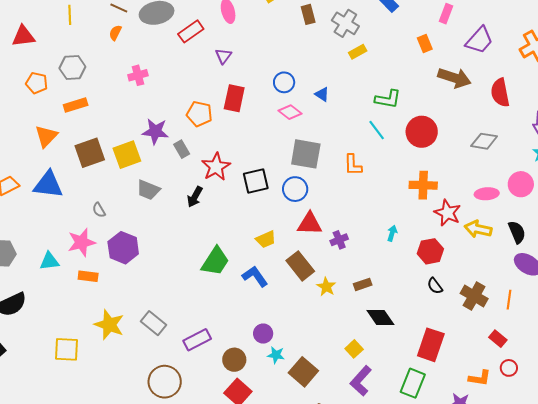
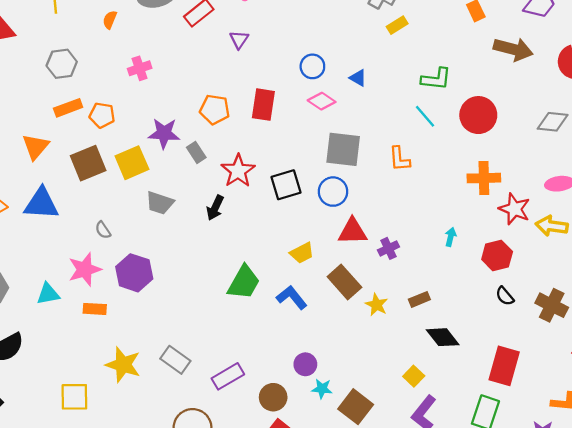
orange pentagon: (37, 83) -> (102, 115), moved
red rectangle: (234, 98) -> (263, 105), moved

